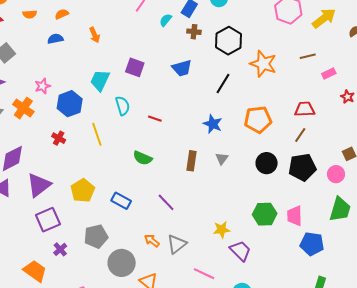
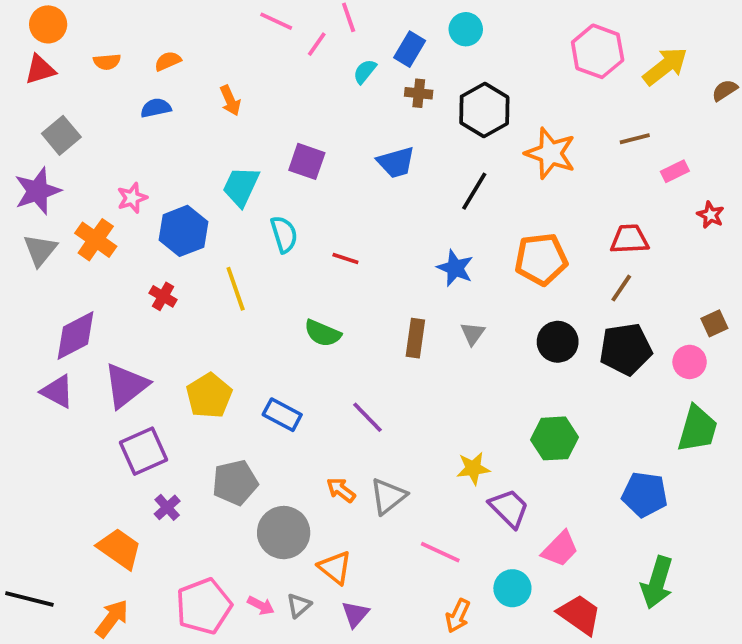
pink trapezoid: (295, 216) -> (560, 549), moved, turned -135

